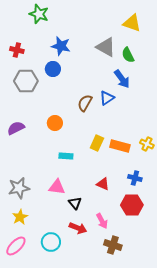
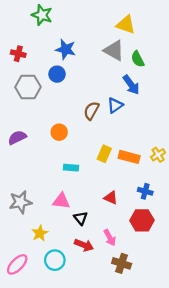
yellow triangle: (132, 23) -> (126, 25), moved
yellow cross: (147, 144) -> (158, 155), turned 32
yellow star: (20, 217) -> (40, 233), moved

